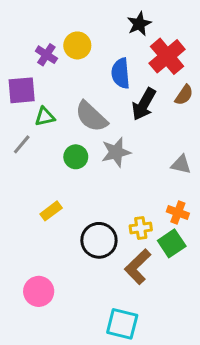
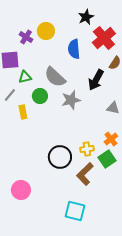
black arrow: (144, 104) -> (96, 80), moved
green circle: (76, 157) -> (40, 96), moved
yellow rectangle: (51, 211) -> (23, 112), moved, turned -64
orange cross: (178, 212) -> (111, 139), turned 32

